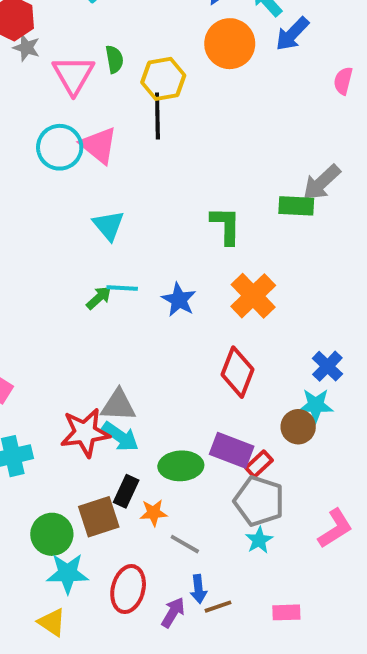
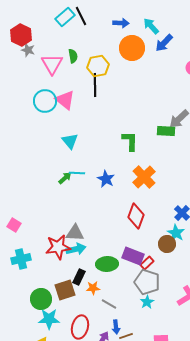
cyan star: (316, 405) -> (176, 233), turned 30
cyan arrow: (120, 437) -> (76, 249), turned -48

